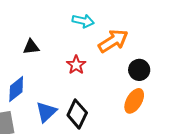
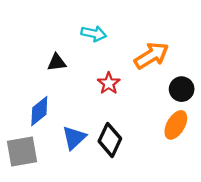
cyan arrow: (83, 21) -> (94, 34), moved

